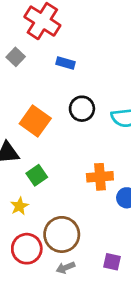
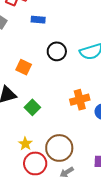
orange square: (35, 121) -> (24, 67), size x0.7
yellow star: (19, 206) -> (25, 144), moved

